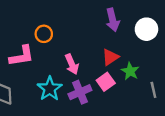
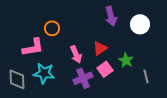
red triangle: (110, 57) -> (100, 48), moved
cyan star: (50, 89) -> (44, 73), moved, turned -30

